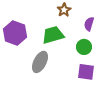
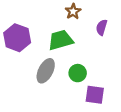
green circle: (84, 47) -> (78, 73), moved
purple square: (86, 72) -> (95, 95), moved

